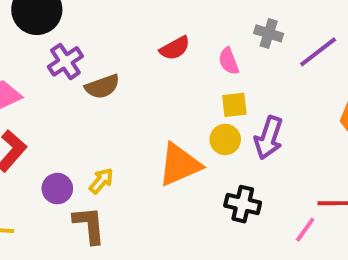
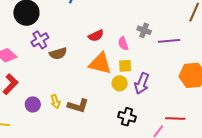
purple line: (318, 52) -> (169, 41), turned 30
orange triangle: (180, 165) -> (100, 63), moved, turned 35
yellow arrow: (101, 181) -> (55, 102), turned 120
brown L-shape: (89, 225) -> (78, 106), moved, turned 110

